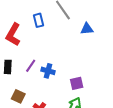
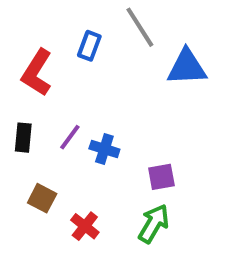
blue rectangle: (38, 20) -> (89, 46), turned 32
blue triangle: (87, 29) -> (187, 67), size x1.5

